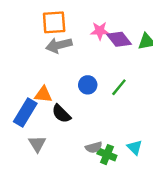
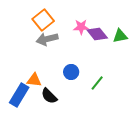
orange square: (54, 22) -> (43, 20), turned -35
green line: (119, 87) -> (97, 83), moved

